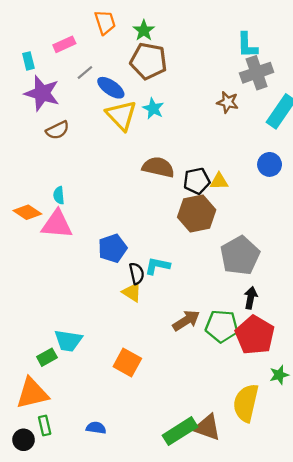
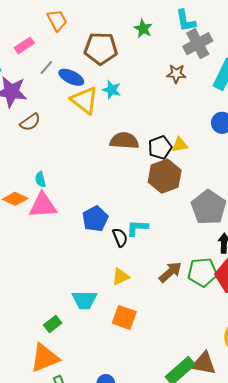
green star: (144, 30) -> (143, 29), moved
yellow triangle: (132, 292) -> (121, 277), moved, turned -48
cyan trapezoid: (68, 341) -> (85, 300), moved

